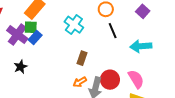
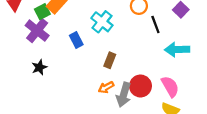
green square: (31, 27) -> (42, 12), moved, turned -32
black line: (113, 31) -> (155, 25), moved
blue rectangle: (35, 37) -> (76, 40), moved, turned -72

